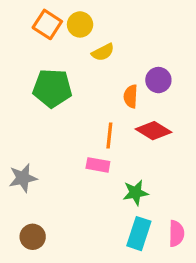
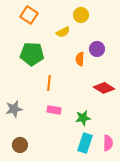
yellow circle: (80, 24) -> (81, 15), moved
red diamond: (154, 131) -> (104, 88), moved
orange line: (109, 136) -> (49, 83), moved
pink rectangle: (98, 165) -> (54, 110), moved

